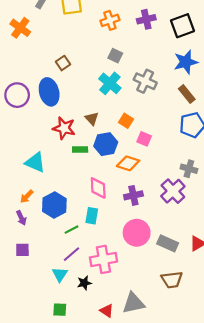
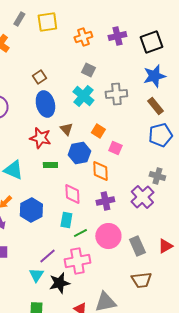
gray cross: (145, 81) -> (116, 94), turned -30
blue ellipse: (49, 92) -> (45, 104), moved
green rectangle: (80, 150) -> (50, 165), moved
orange diamond: (128, 163) -> (100, 171), turned 70
green line: (72, 230) -> (80, 233), moved
gray rectangle: (168, 243) -> (137, 246), turned 42
black star: (84, 283) -> (59, 283), size x1.5

